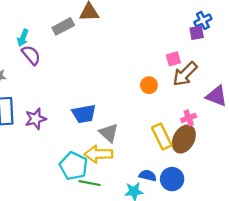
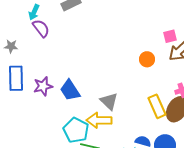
blue trapezoid: (84, 114) -> (70, 90), moved, turned 65

